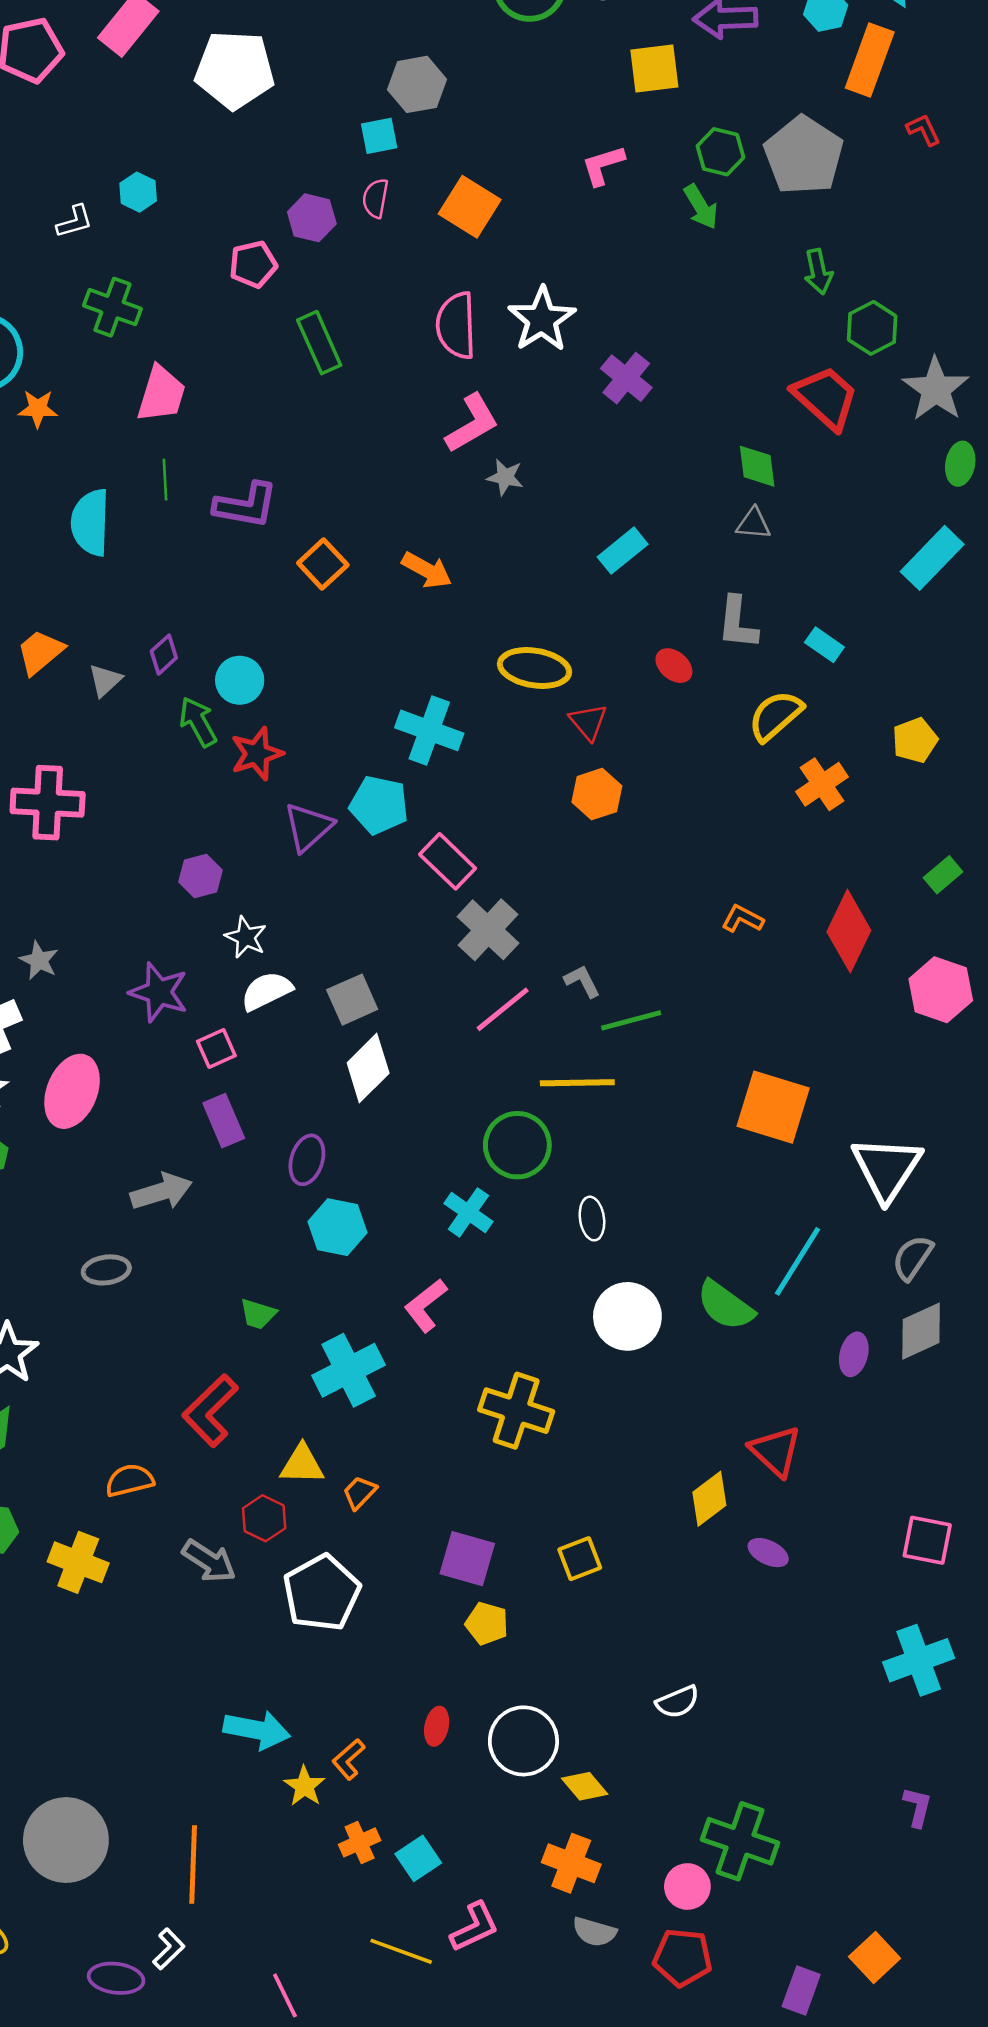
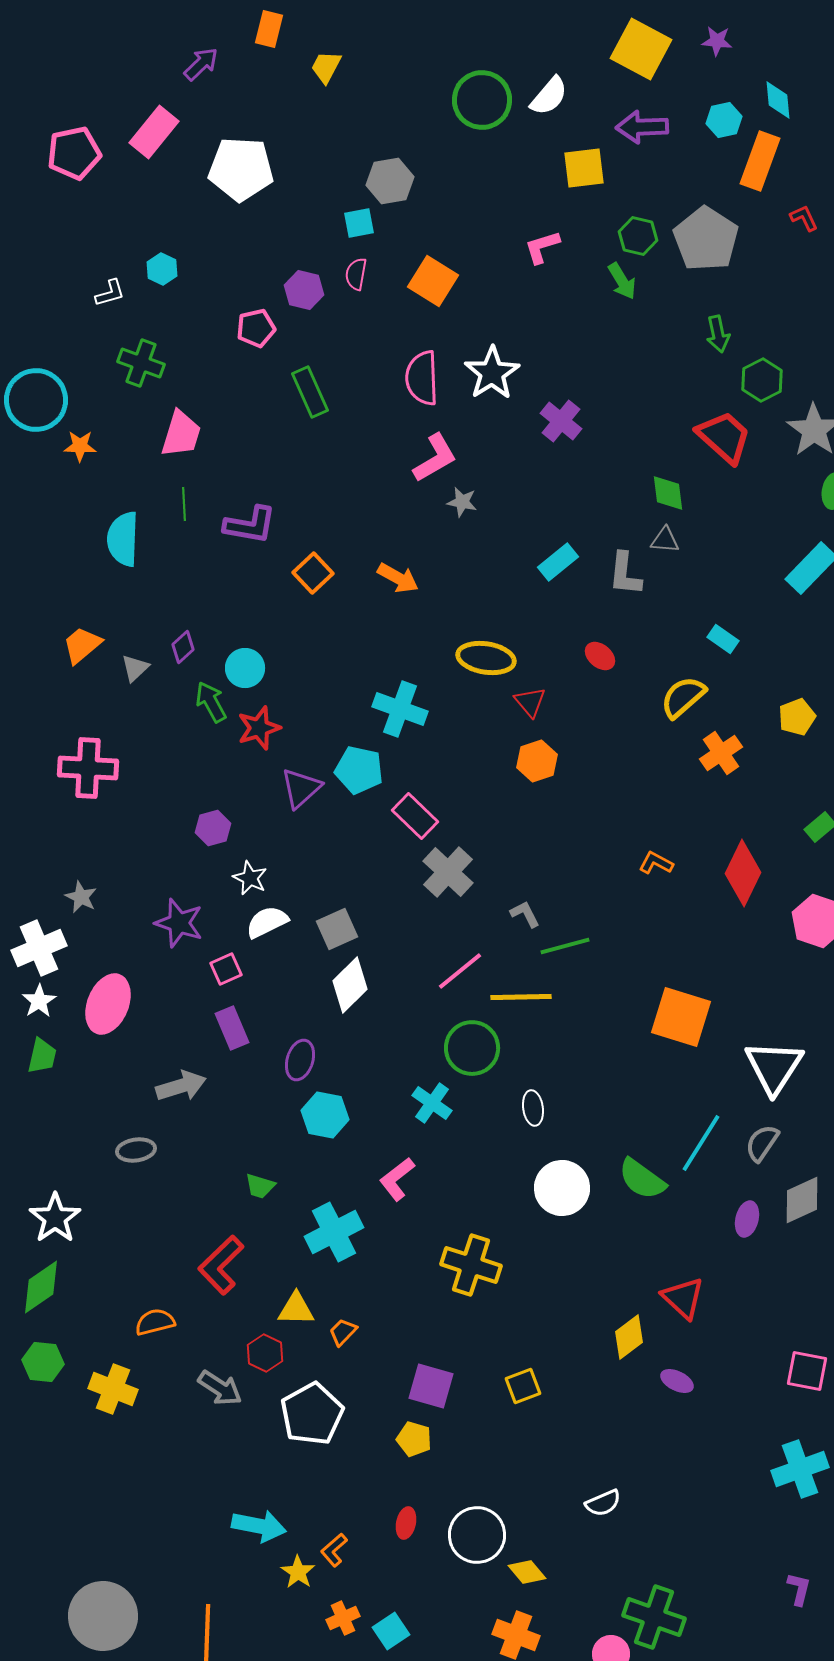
gray L-shape: (738, 623) -> (625, 574), moved
pink line: (503, 1009) -> (460, 971), moved
gray semicircle: (913, 1258) -> (762, 1143), moved
yellow pentagon: (487, 1623) -> (414, 1439), moved

